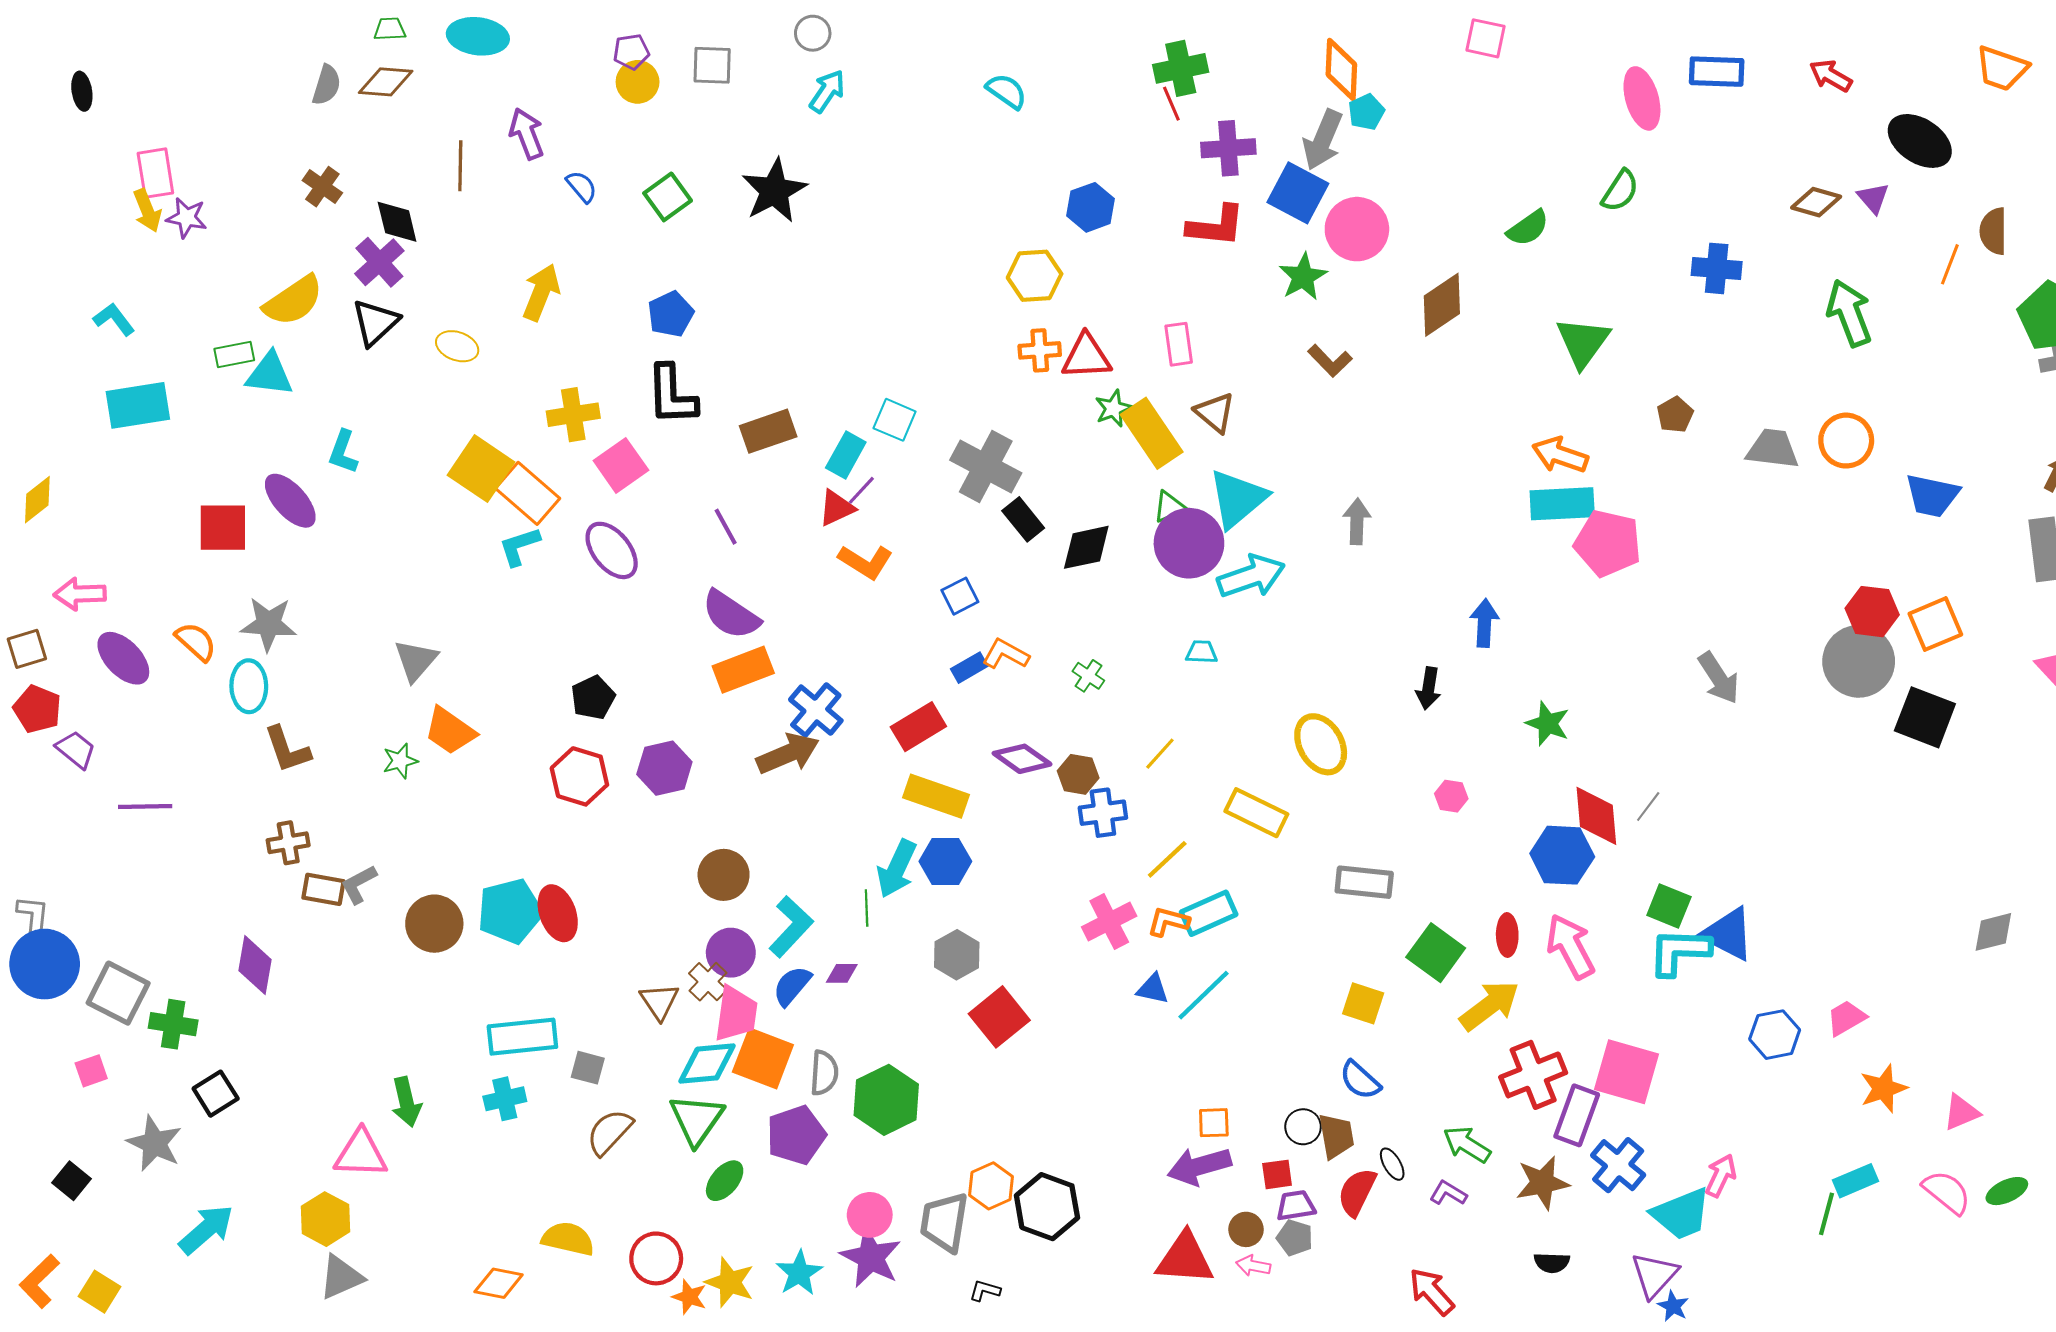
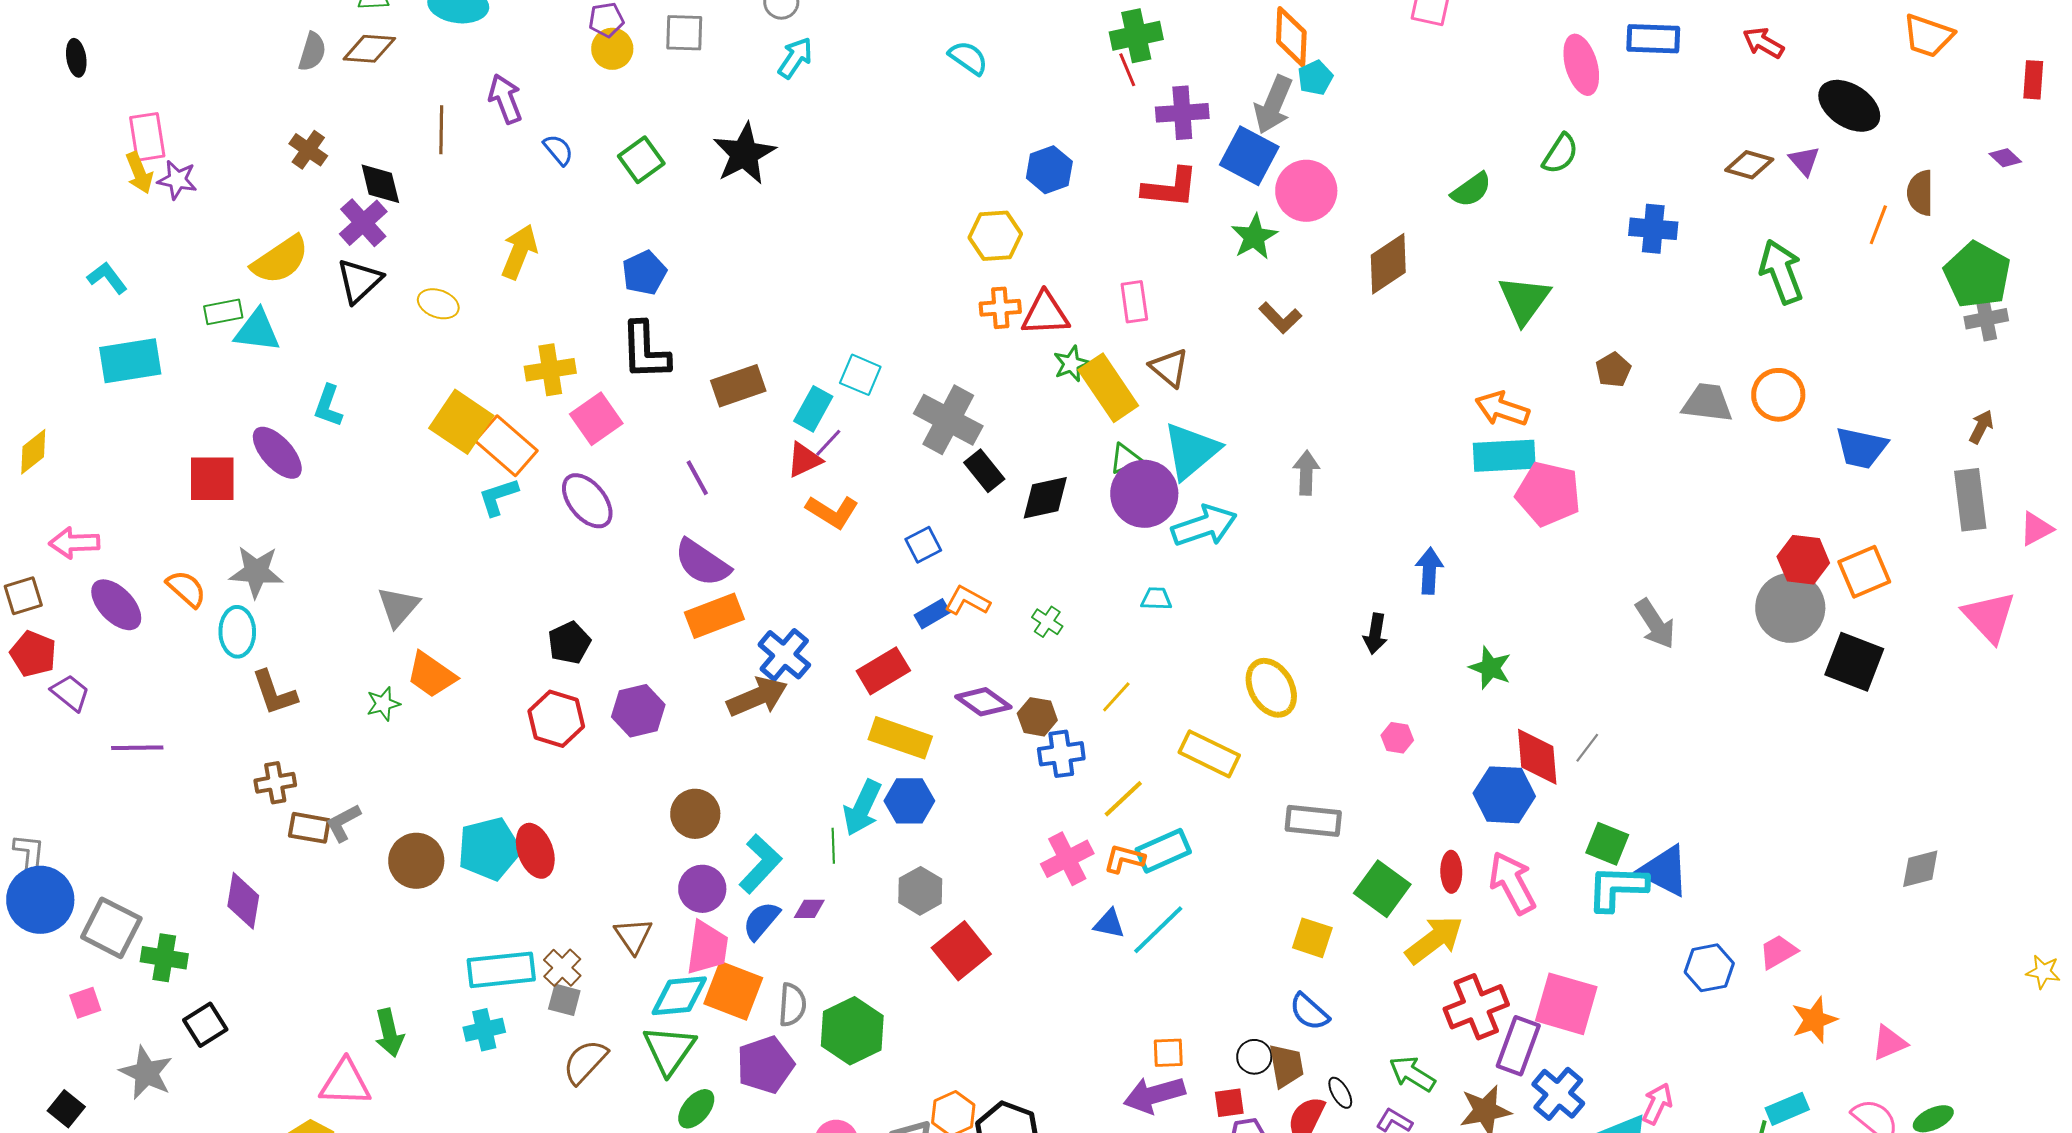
brown cross: (708, 982) -> (562, 968), moved

